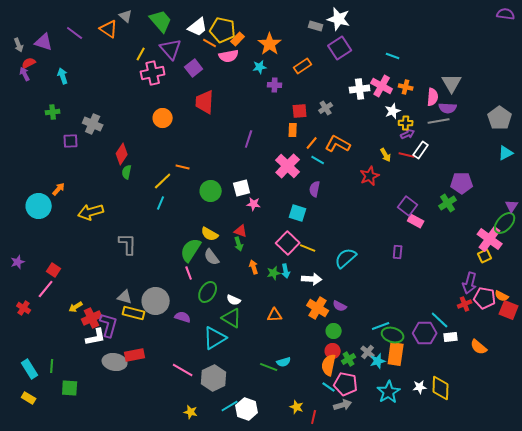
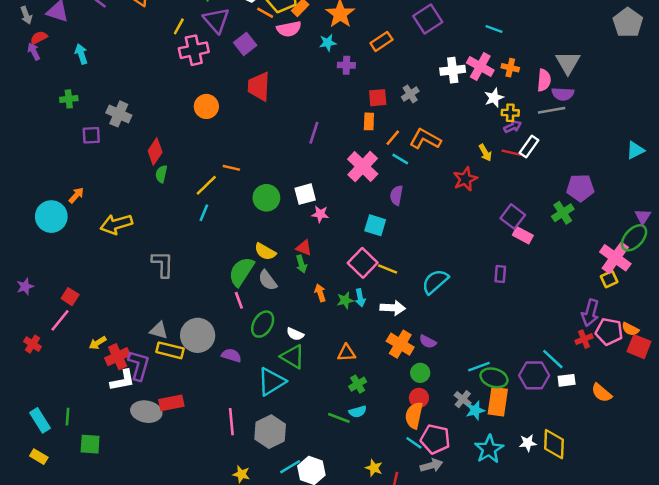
gray pentagon: (500, 118) -> (628, 23), moved
green cross: (349, 359) -> (358, 384), moved
pink line: (183, 370) -> (231, 422), turned 55

